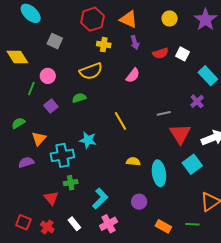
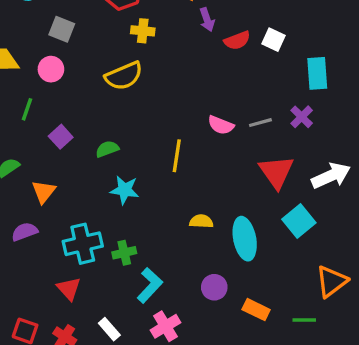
purple arrow: (135, 42) -> (207, 20), moved
pink semicircle: (133, 75) -> (221, 125), moved, turned 77
pink circle: (48, 76) -> (51, 69), moved
cyan rectangle: (208, 76) -> (317, 73), turned 42
green semicircle: (79, 98) -> (107, 149), moved
gray line: (164, 113) -> (260, 123), moved
yellow line: (120, 121) -> (177, 156), turned 42
cyan cross: (62, 155) -> (83, 244), moved
green cross: (71, 183) -> (124, 253), moved
orange rectangle: (163, 226) -> (256, 310), moved

